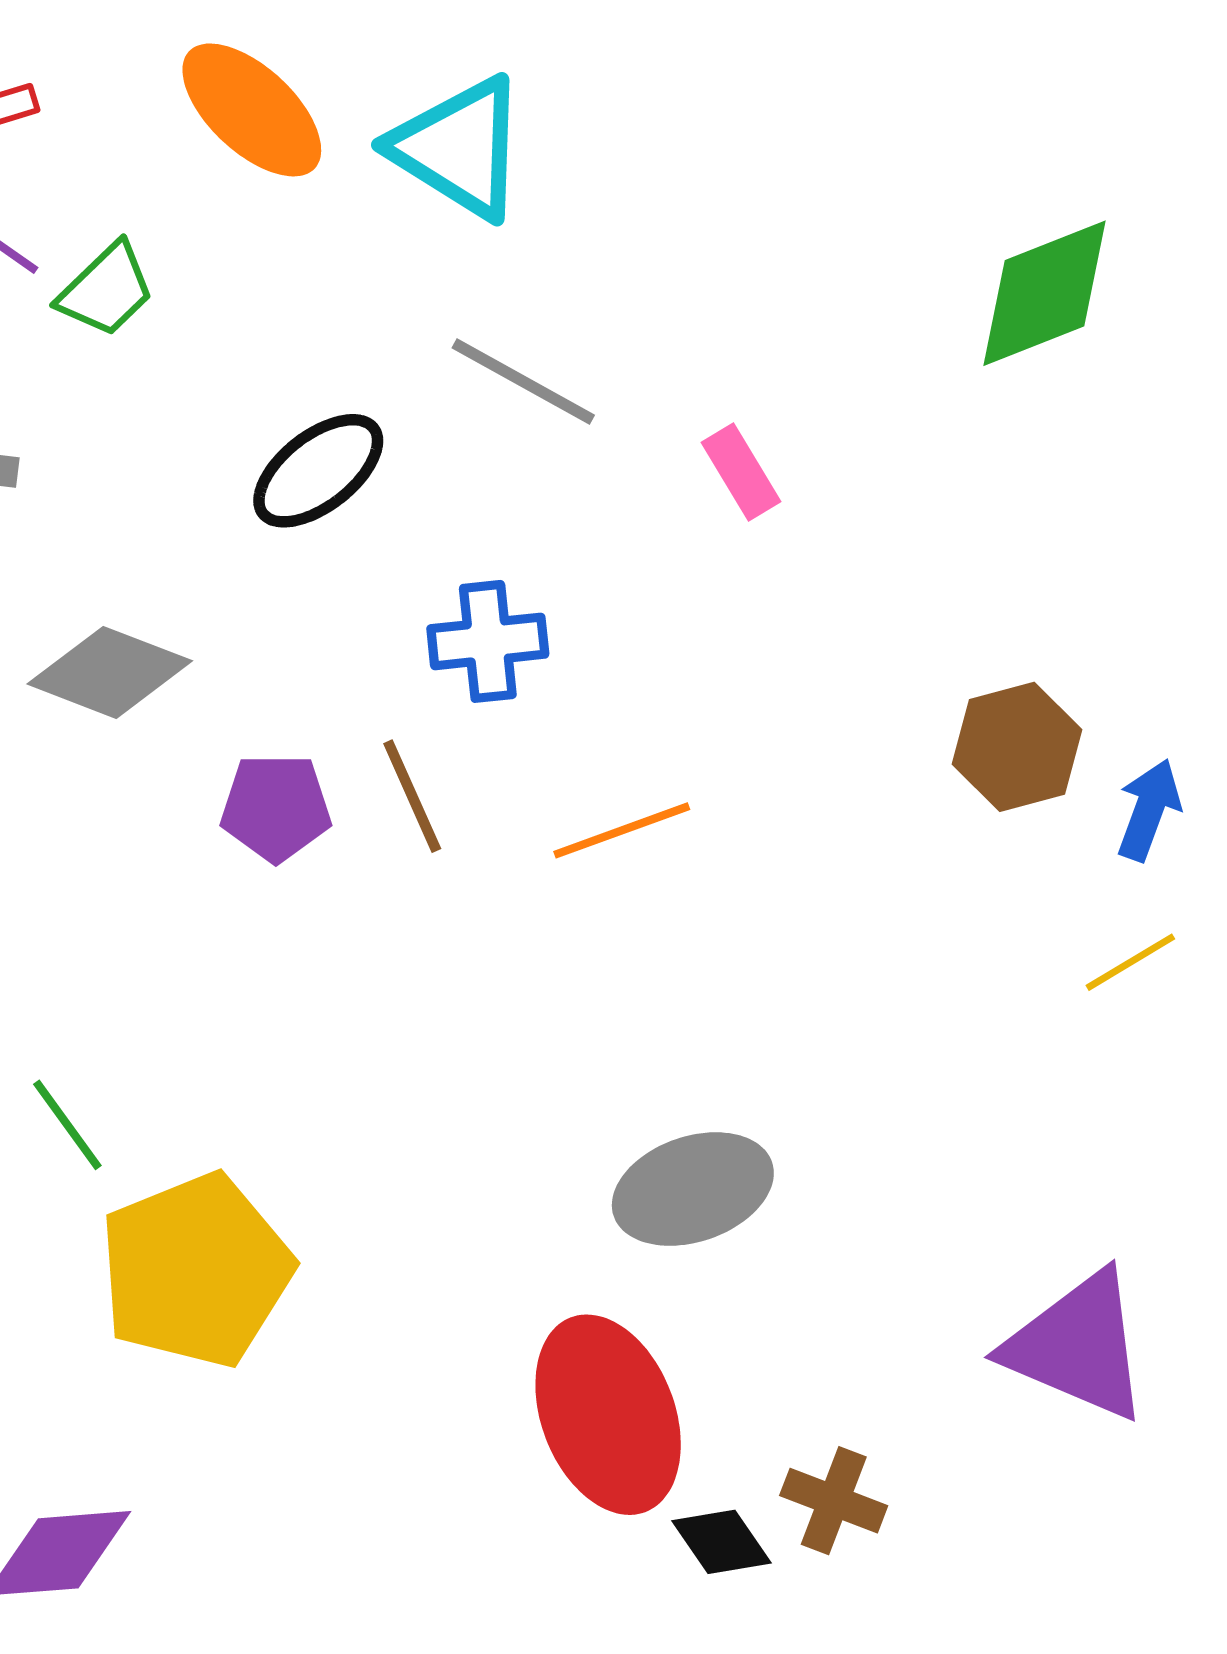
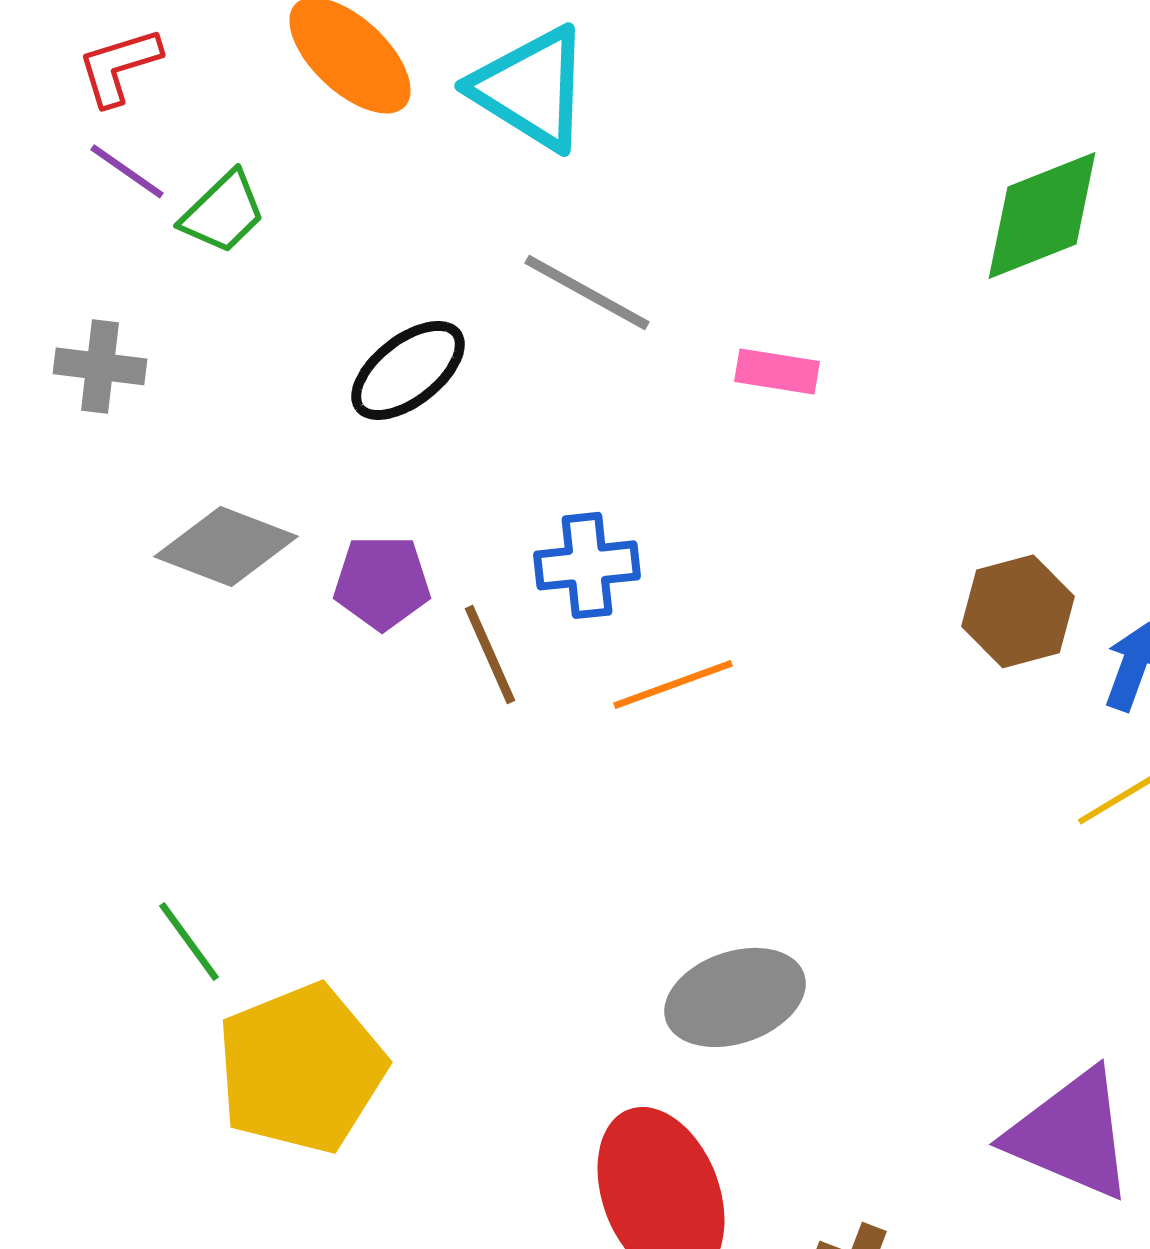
pink rectangle: (741, 472) -> (777, 371), turned -50
blue cross: (488, 641) -> (587, 565), moved
purple pentagon: (276, 808) -> (382, 582), moved

